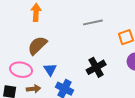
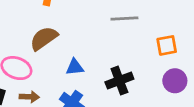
blue triangle: (50, 70) -> (75, 67), moved, turned 48

